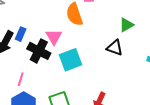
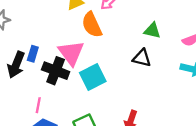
green triangle: (126, 25) -> (152, 31), turned 49
pink triangle: (54, 37) -> (71, 53), size x1.4

